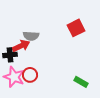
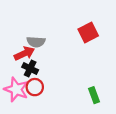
black cross: (10, 55) -> (30, 69), moved, turned 32
green rectangle: (81, 82) -> (94, 95), turned 40

